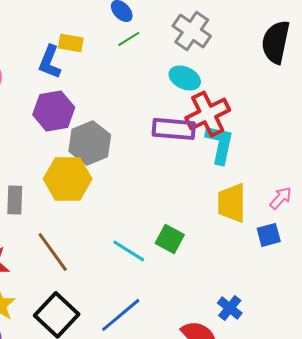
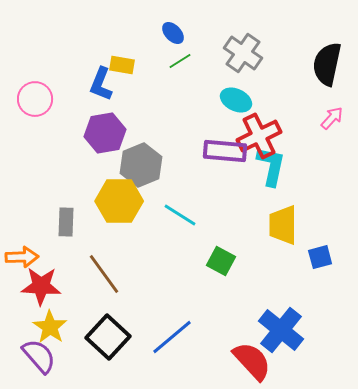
pink arrow: (281, 198) -> (332, 118), moved
cyan line: (129, 251) -> (180, 215), moved
blue cross: (230, 308) -> (281, 330), size x1.8

